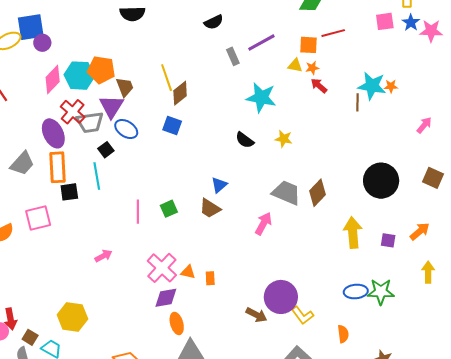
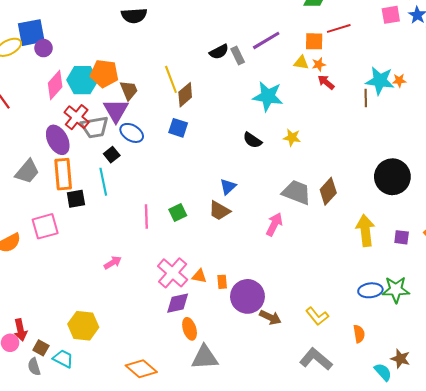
black semicircle: (214, 22) -> (219, 52), moved
purple circle: (281, 297) -> (247, 296), moved

